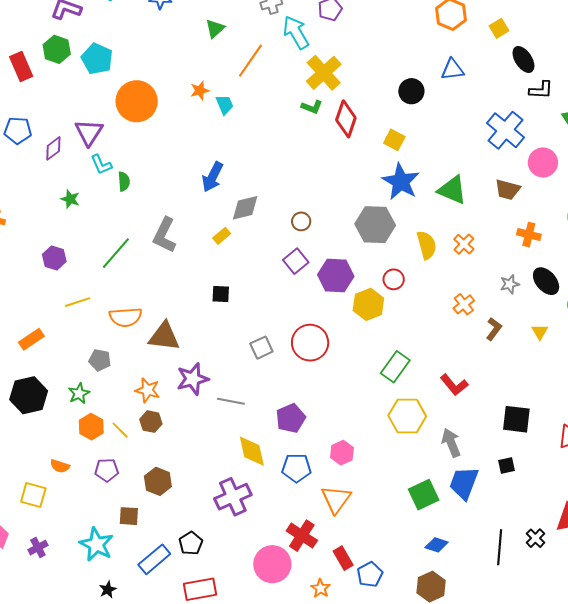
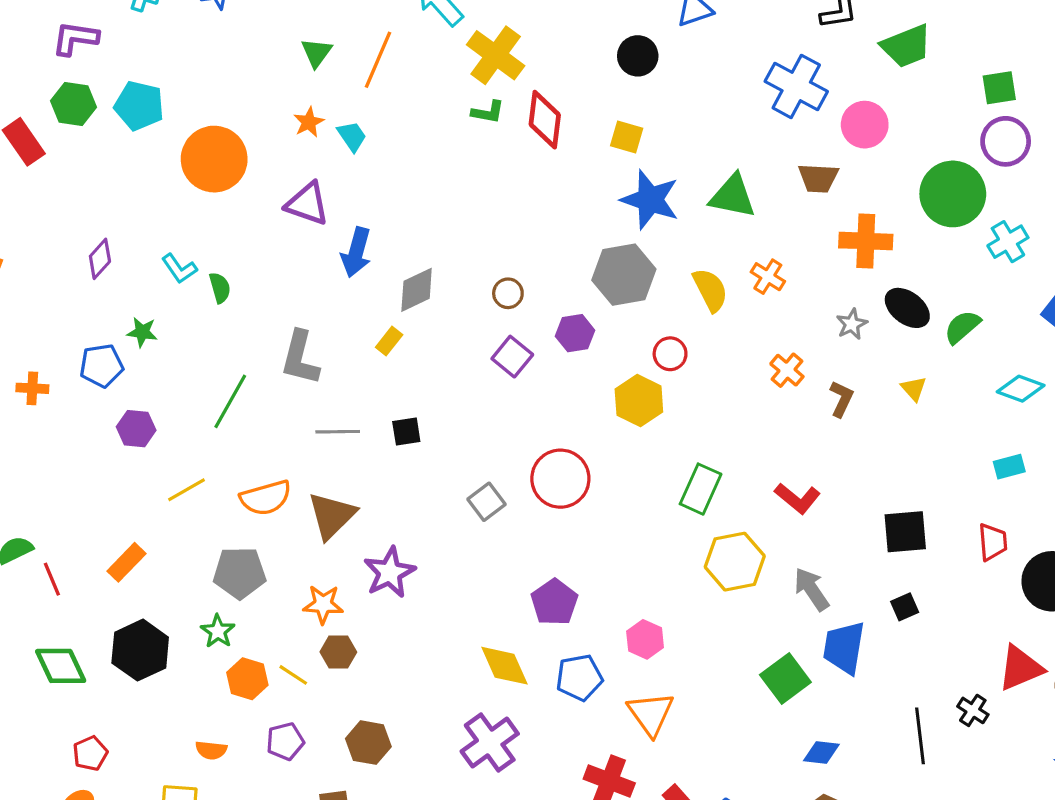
green triangle: (215, 29) -> (316, 53), moved
blue pentagon: (18, 130) -> (101, 366), moved
purple triangle: (89, 132) -> (307, 204), moved, turned -32
orange cross: (529, 235) -> (866, 241), size x1.4
purple hexagon: (336, 276) -> (575, 333), moved, size x0.7
brown triangle: (164, 336) -> (332, 515), turned -40
gray pentagon: (100, 360) -> (240, 573), size x1.5
gray line: (231, 401) -> (338, 432), moved

